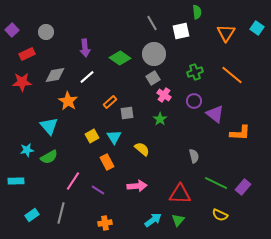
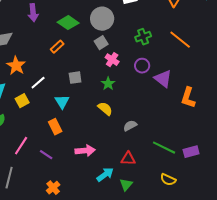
white line: (87, 77) -> (38, 83), moved
orange rectangle: (110, 102) -> (57, 47), moved
orange L-shape: (240, 133) -> (188, 98), turned 105
yellow square: (92, 136) -> (22, 101), moved
yellow semicircle: (142, 149) -> (105, 109), moved
gray semicircle: (194, 156) -> (130, 126), moved, turned -104
purple rectangle: (243, 187) -> (191, 152), turned 35
red triangle: (180, 194) -> (128, 159), size x0.7
cyan arrow: (153, 220) -> (105, 175), moved
orange cross: (105, 223) -> (53, 188), turned -32

